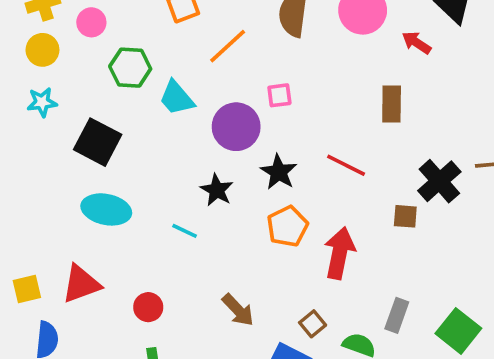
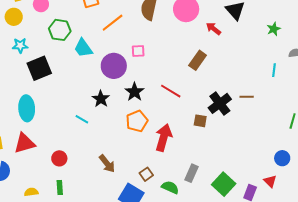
cyan star: (42, 102) -> (20, 45), moved
brown rectangle: (392, 104) -> (198, 60), turned 30
black square: (98, 142) -> (39, 68), turned 35
cyan ellipse: (106, 209) -> (27, 108), moved, turned 70

